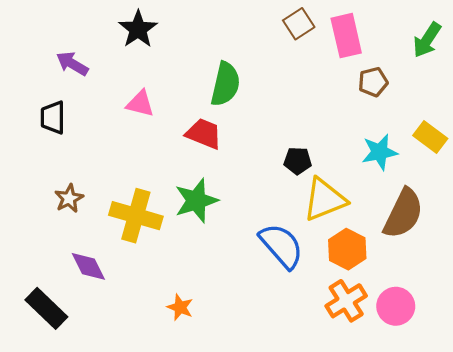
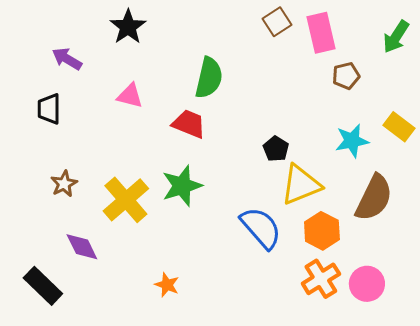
black pentagon: (298, 161) -> (276, 149), turned 30
yellow cross: (136, 216) -> (126, 200), turned 33

